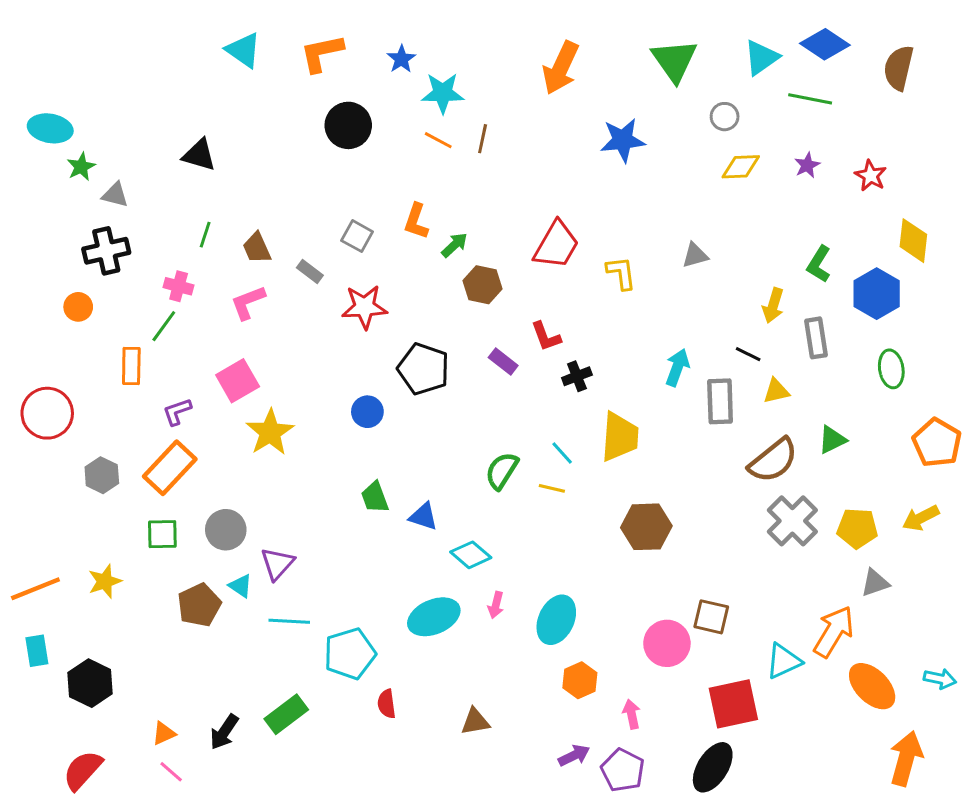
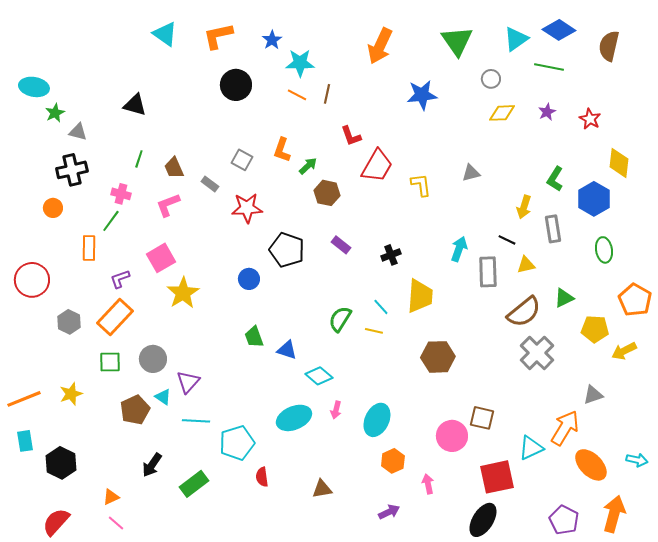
red L-shape: (546, 336) -> (351, 136), moved
yellow pentagon: (857, 528) -> (595, 329), moved
black arrow: (224, 732) -> (152, 465), moved
purple pentagon: (623, 770) -> (564, 520), moved

